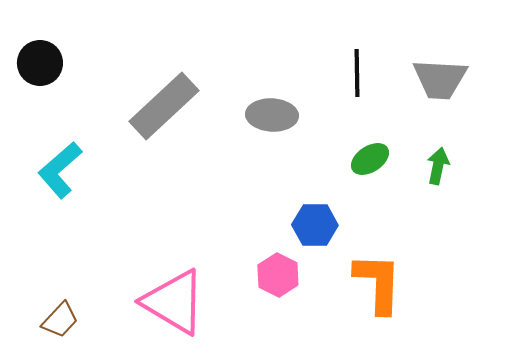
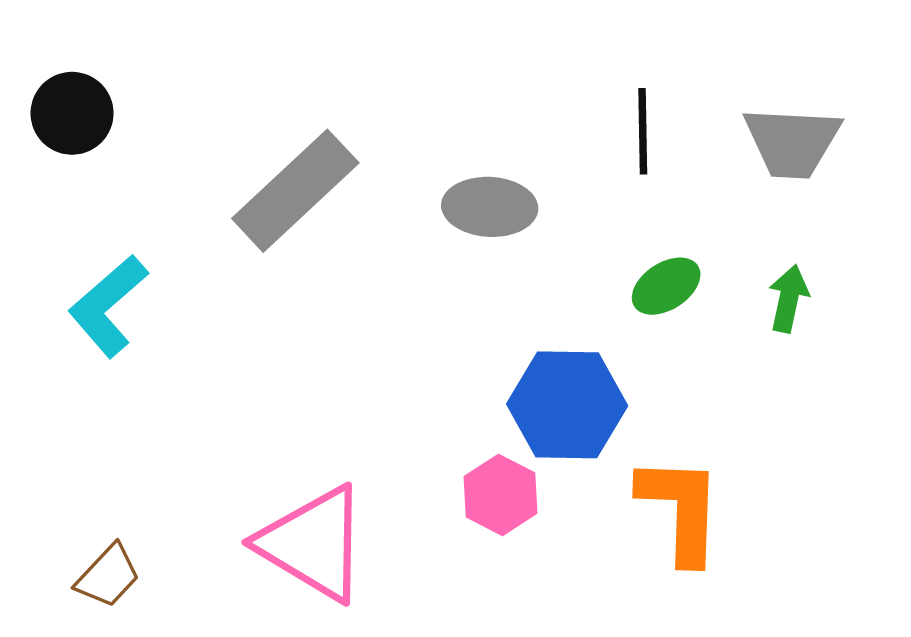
blue hexagon: (315, 225) -> (567, 405), size x1.4

